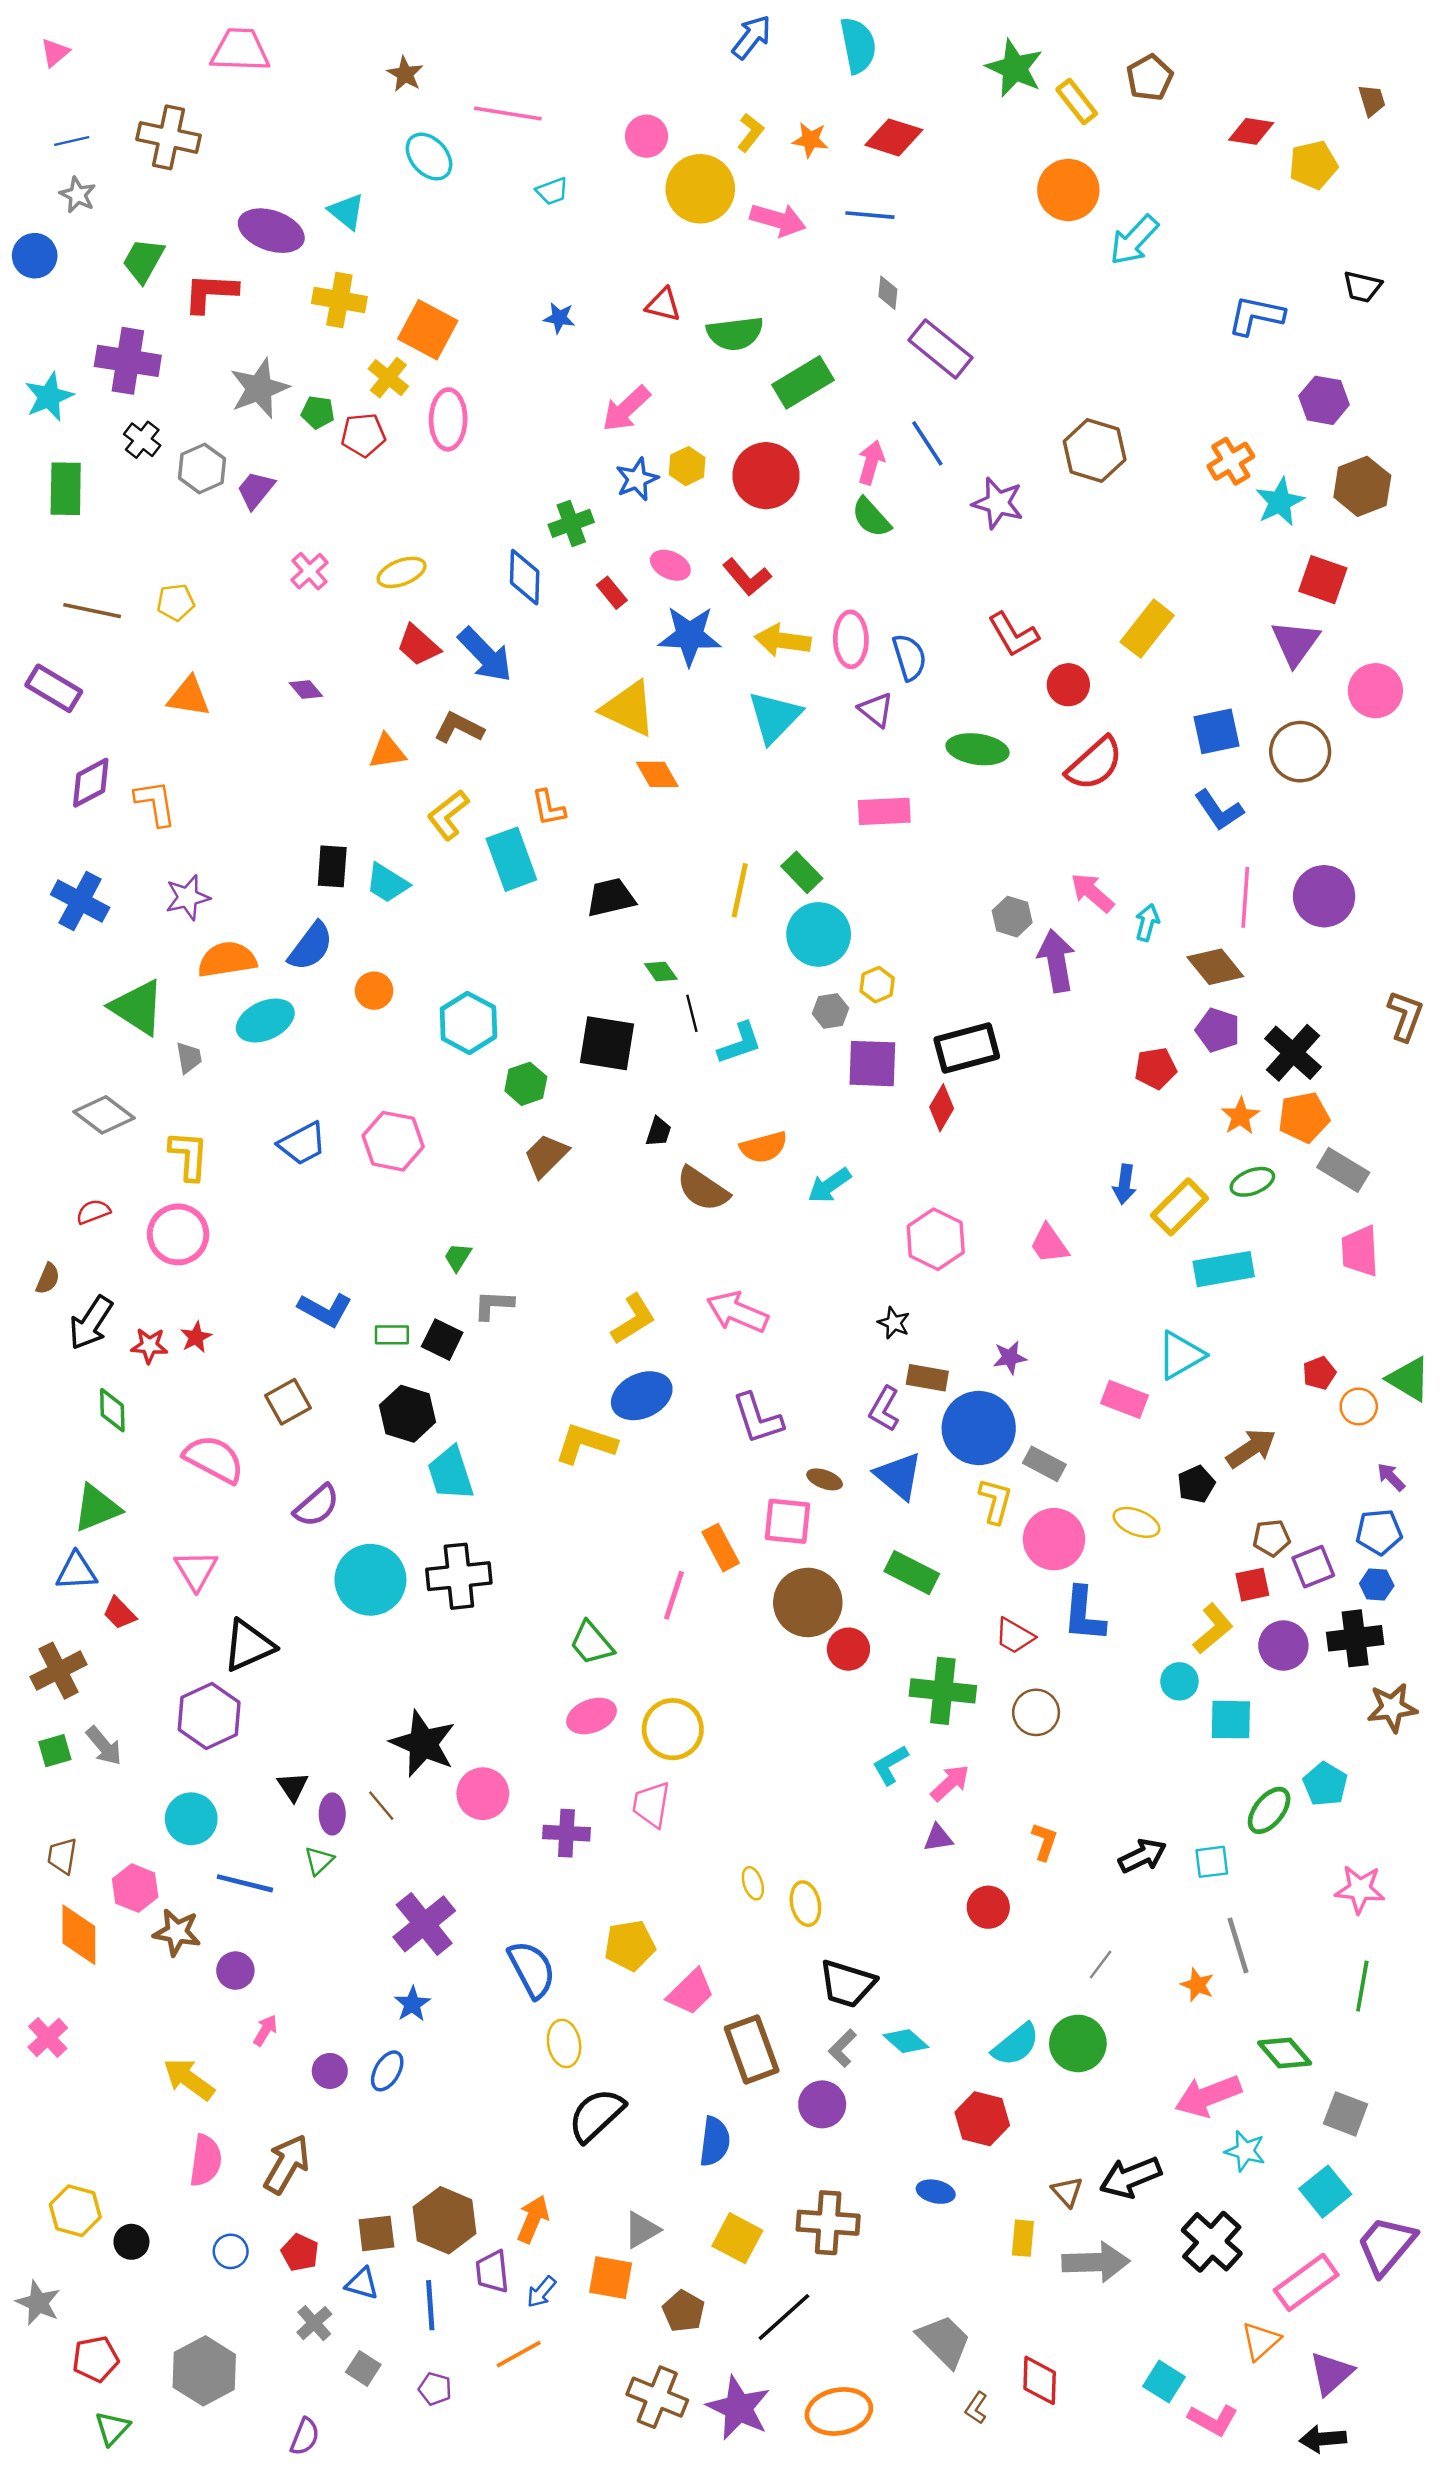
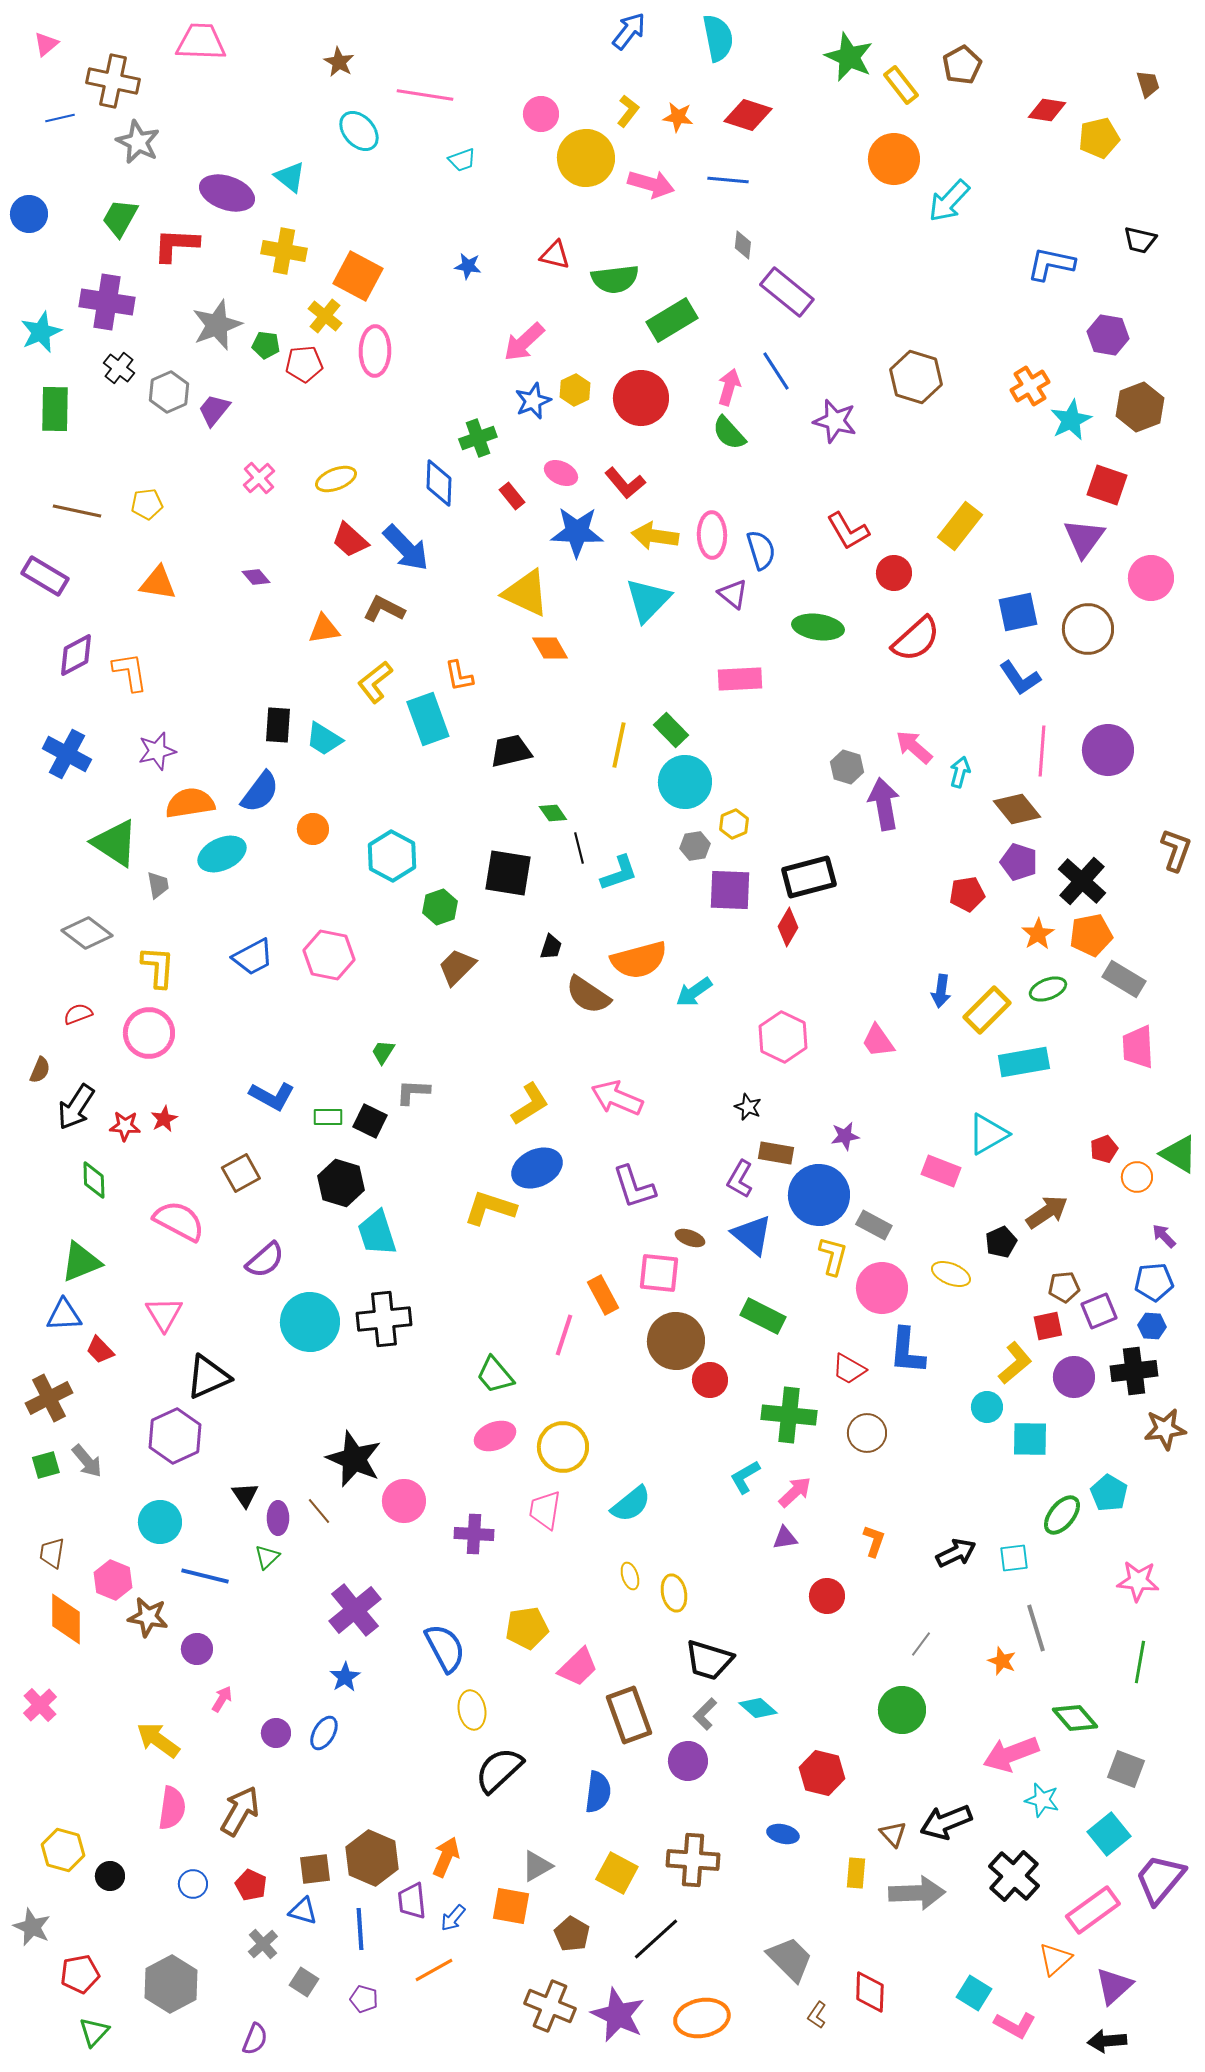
brown cross: (168, 137) -> (113, 81), moved
gray star: (78, 195) -> (138, 142), moved, size x1.4
orange semicircle: (764, 1147) -> (639, 960), size x1.4
cyan semicircle: (1016, 2045) -> (631, 1504), moved

